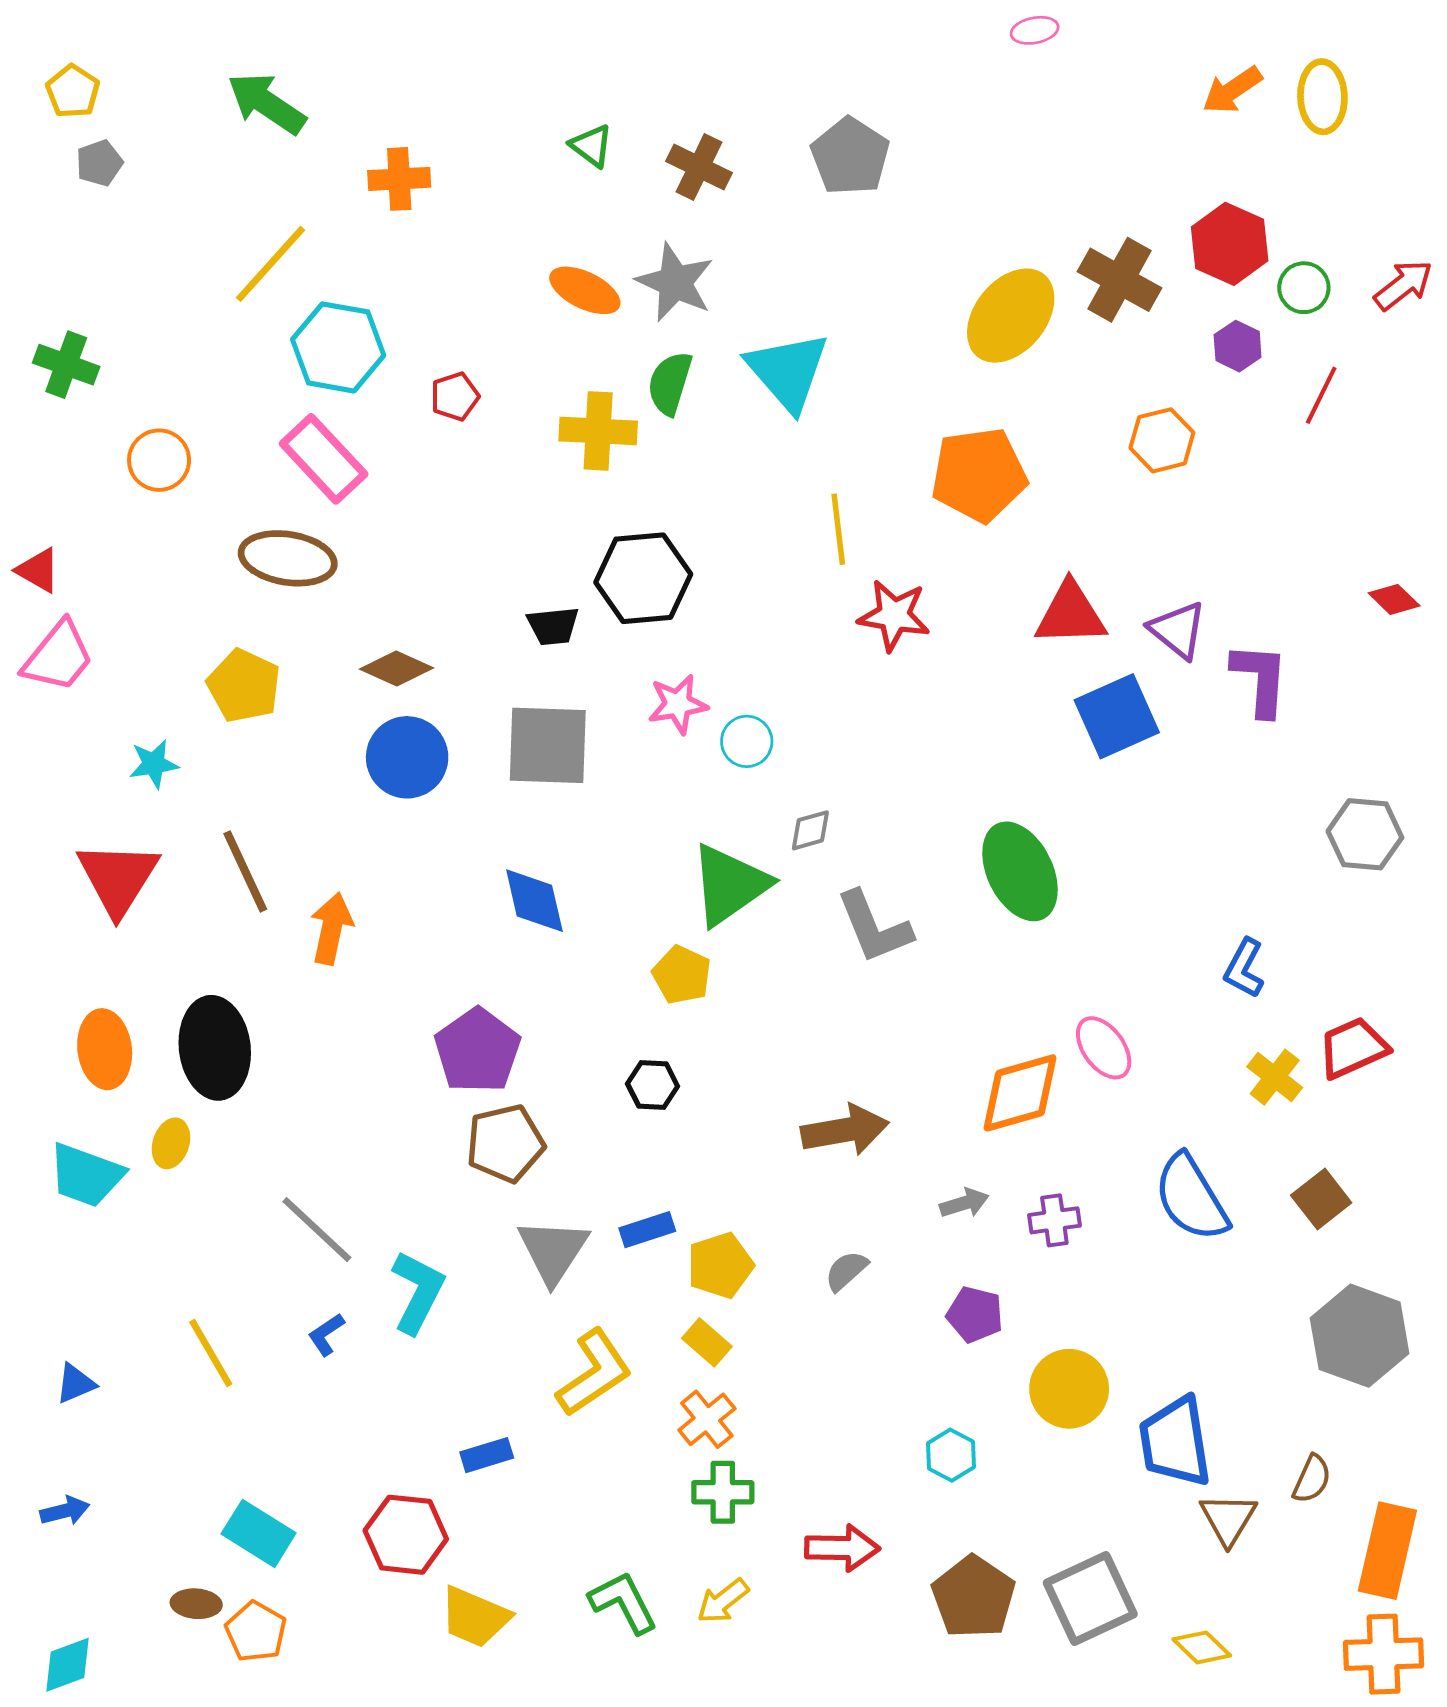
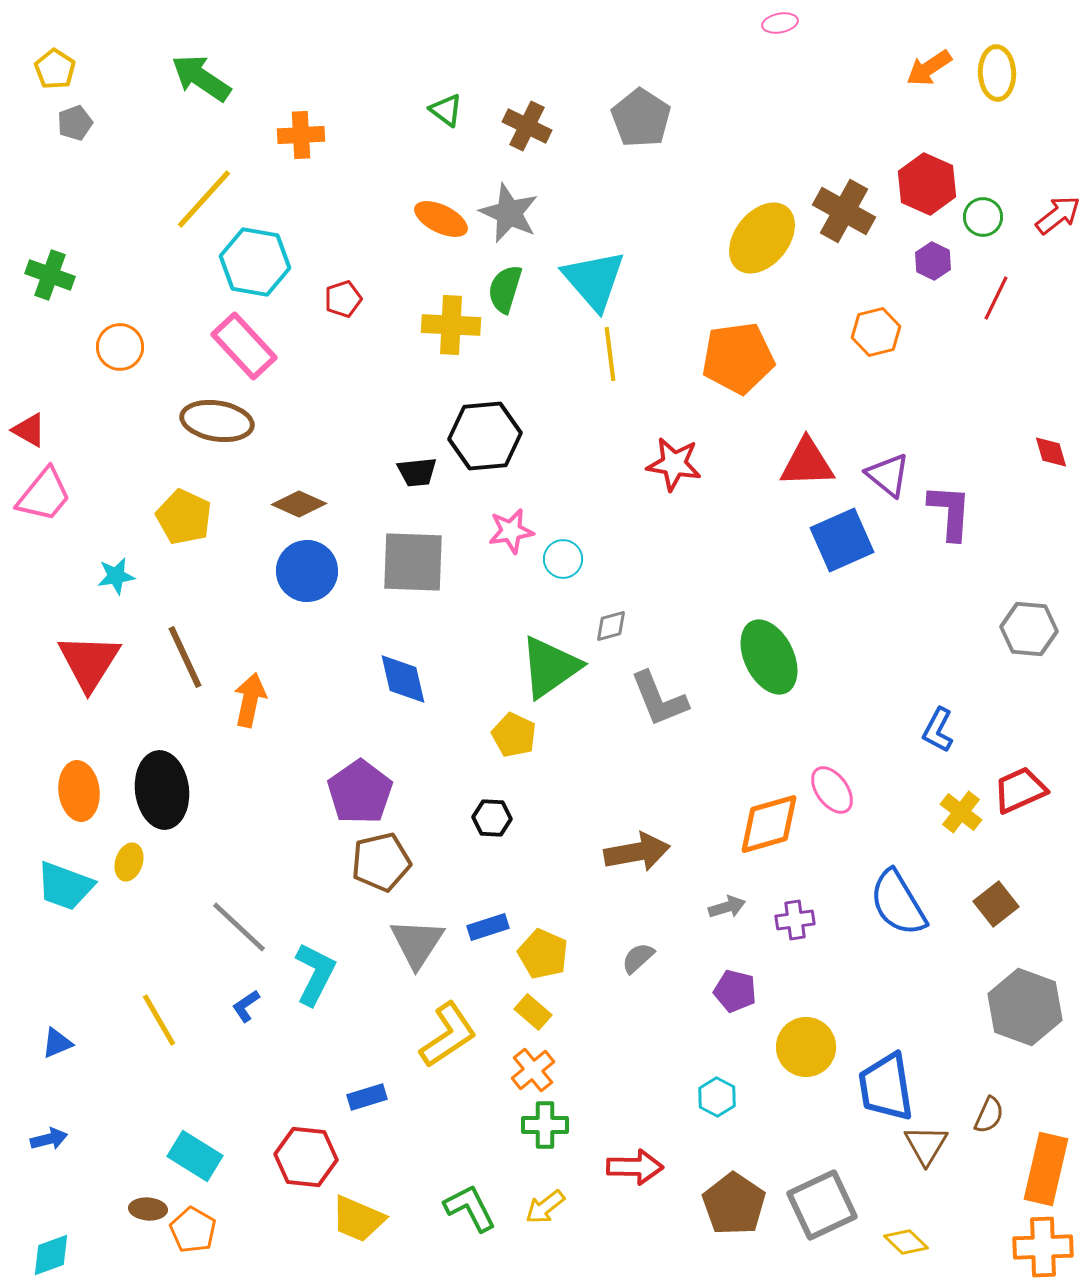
yellow line: (838, 529) -> (610, 354), moved
red diamond: (1394, 599) -> (1051, 452), turned 30
yellow pentagon: (720, 1265) -> (543, 954), turned -30

